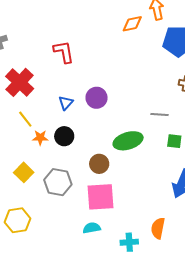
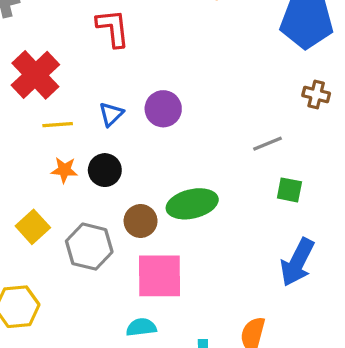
gray line: (160, 114) -> (267, 144), turned -30
yellow line: (25, 119) -> (58, 125), moved, turned -60
green ellipse: (128, 141) -> (192, 204), moved
brown circle: (99, 164) -> (141, 221), moved

